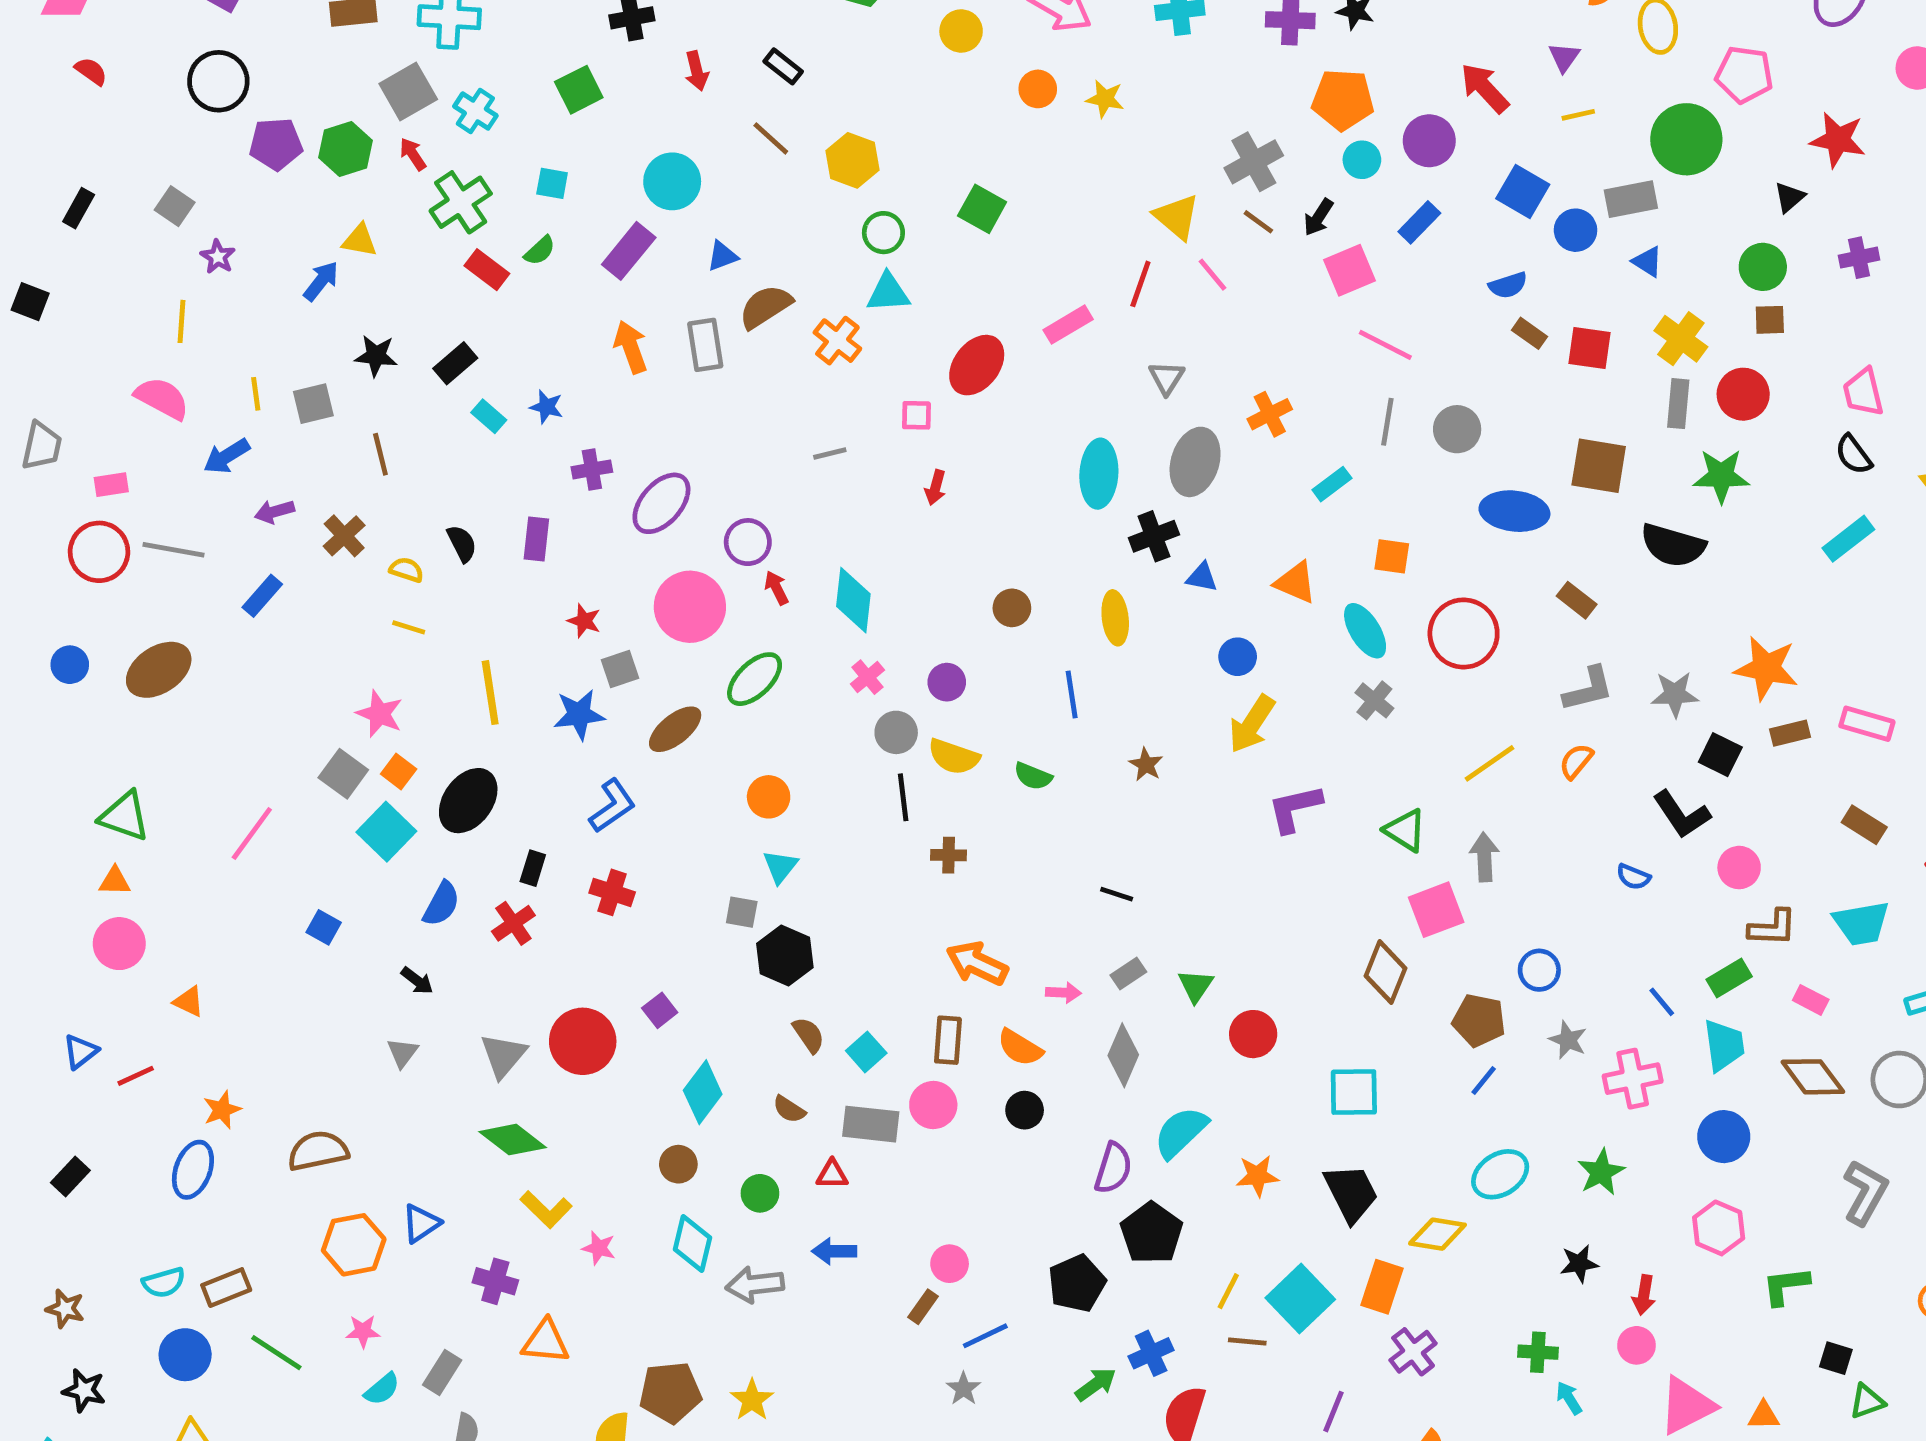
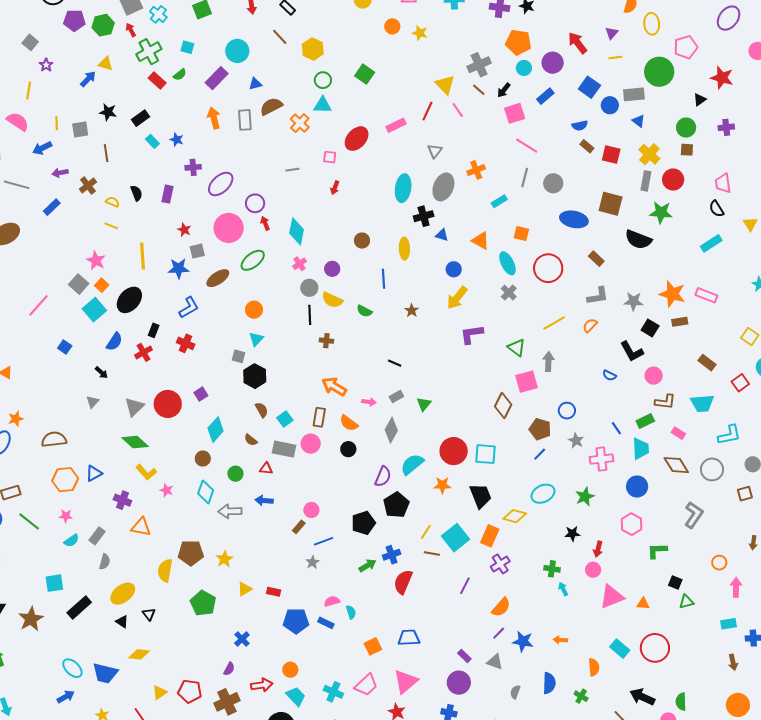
pink pentagon: (1744, 75) -> (686, 47), turned -30
pink rectangle: (1867, 724) -> (706, 295), moved
red circle: (1253, 1034) -> (454, 451), moved, size x1.4

